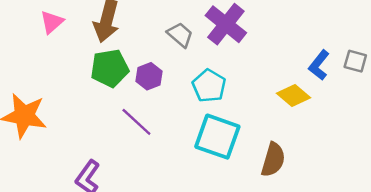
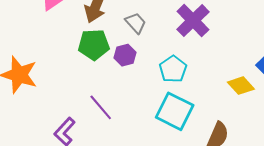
gray trapezoid: (180, 35) -> (136, 23), moved
purple line: (136, 122) -> (101, 107), moved

